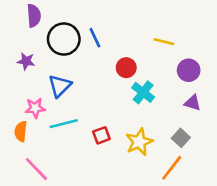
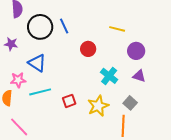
blue triangle: (60, 86) -> (37, 63), turned -42
cyan cross: (143, 92) -> (109, 76), moved
orange line: (172, 168) -> (123, 126), turned -35

